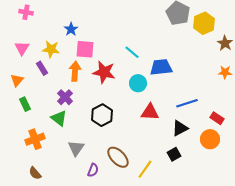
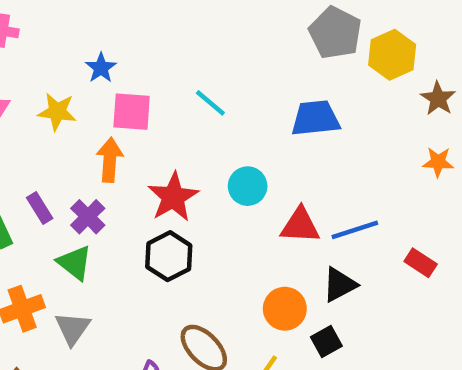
cyan line: (132, 52) -> (210, 103), moved
blue trapezoid: (161, 67) -> (315, 118), moved
purple rectangle: (42, 68) -> (40, 208), moved
red star: (104, 72) -> (173, 197), moved, turned 30
red triangle: (150, 112) -> (300, 226), moved
orange circle: (210, 139) -> (285, 309), moved
gray triangle: (76, 148) -> (72, 328), moved

